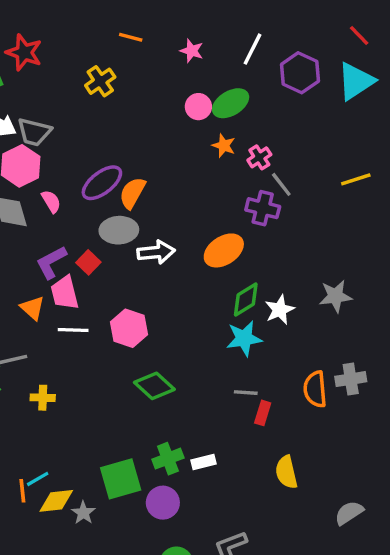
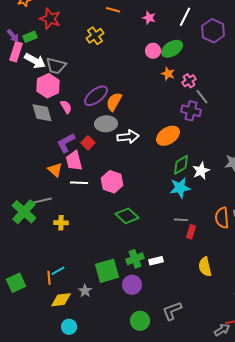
yellow diamond: (56, 501) -> (61, 300), moved

